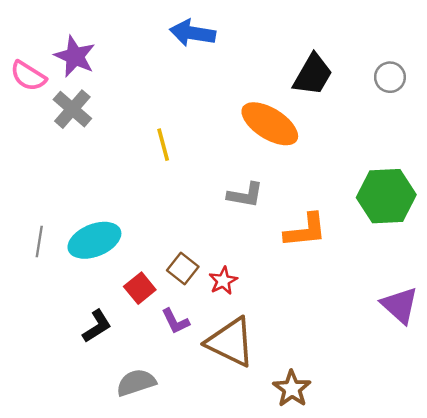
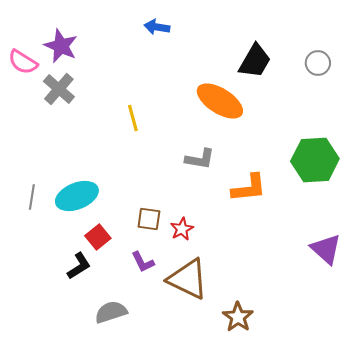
blue arrow: (193, 33) -> (157, 27), size x0.7
brown square: (183, 268) -> (149, 219), turned -30
red square: (140, 288) -> (98, 237), moved

